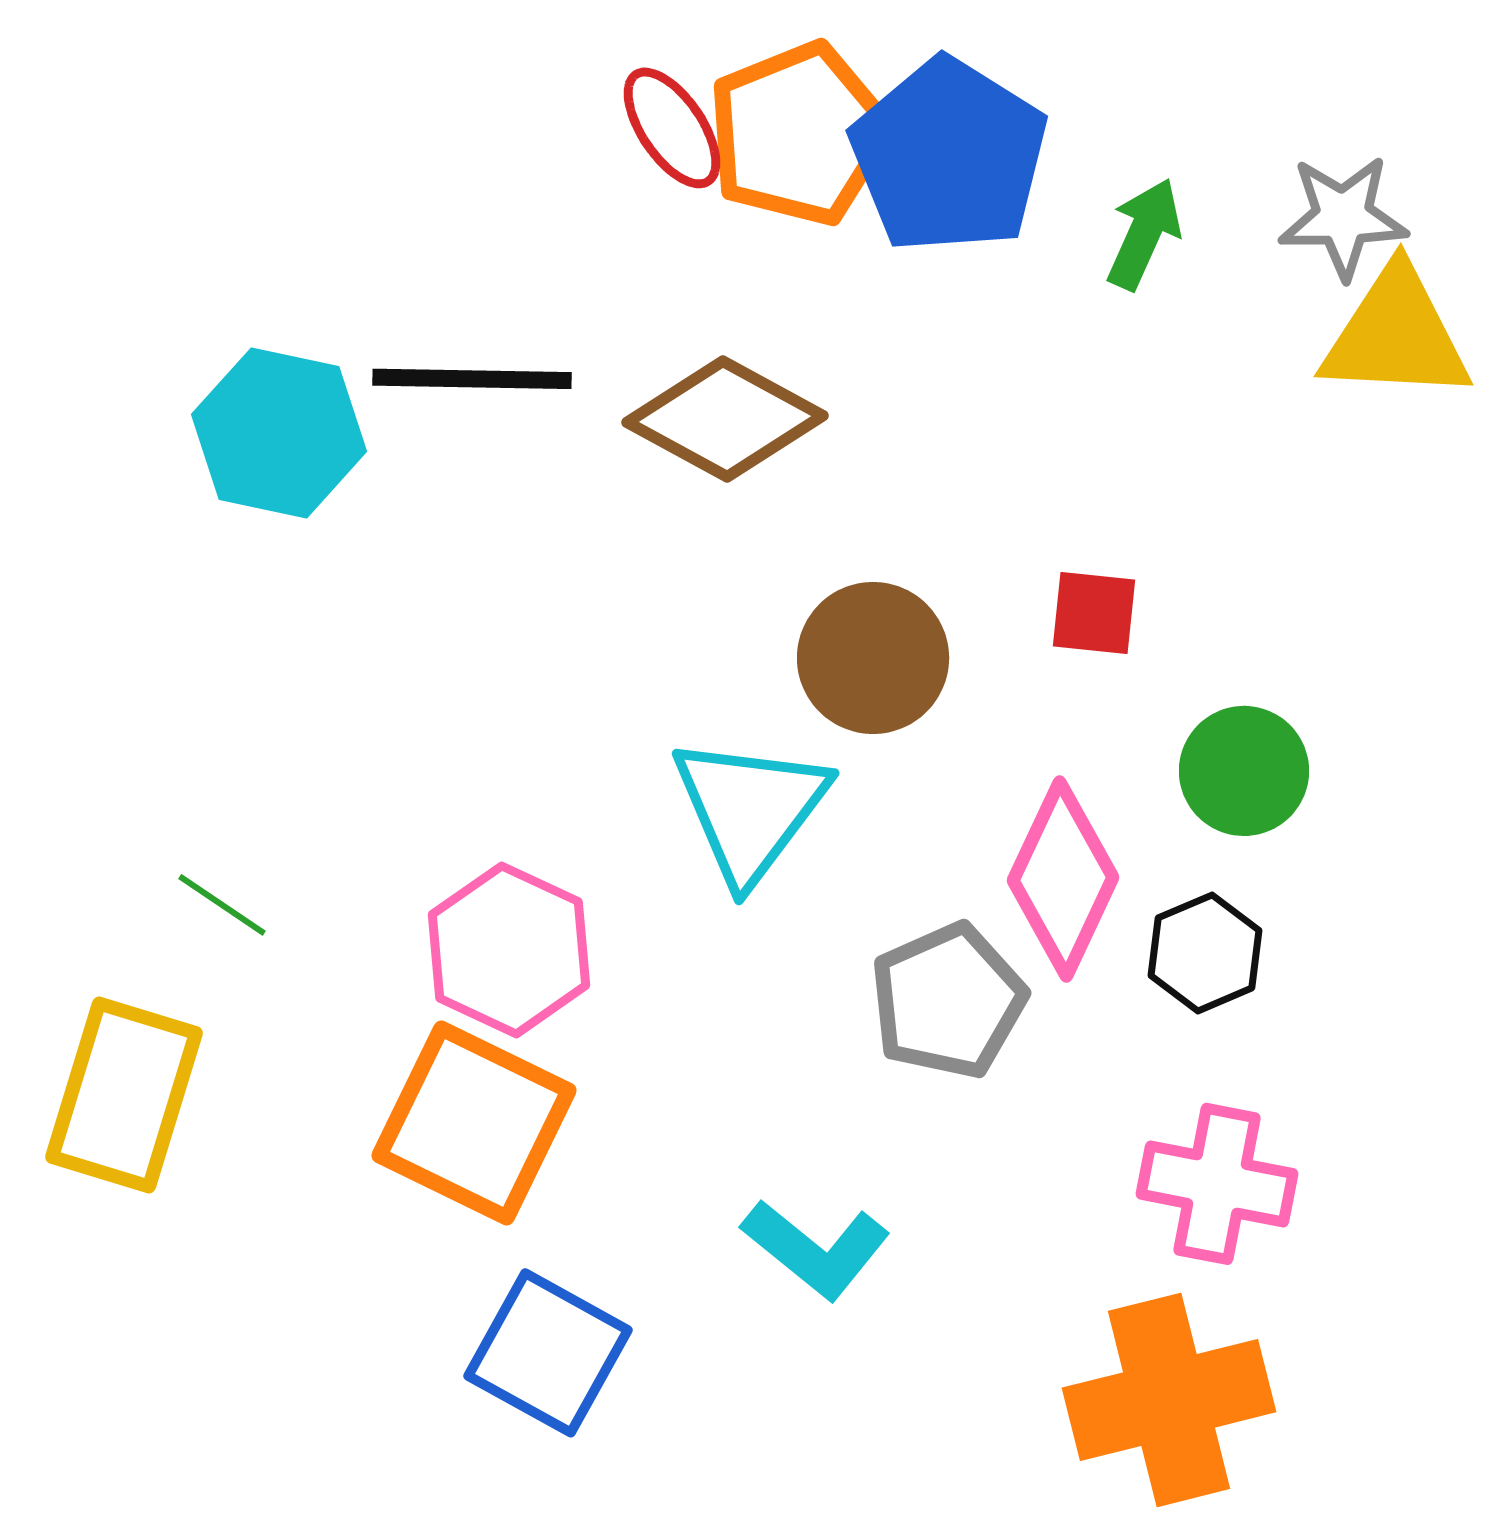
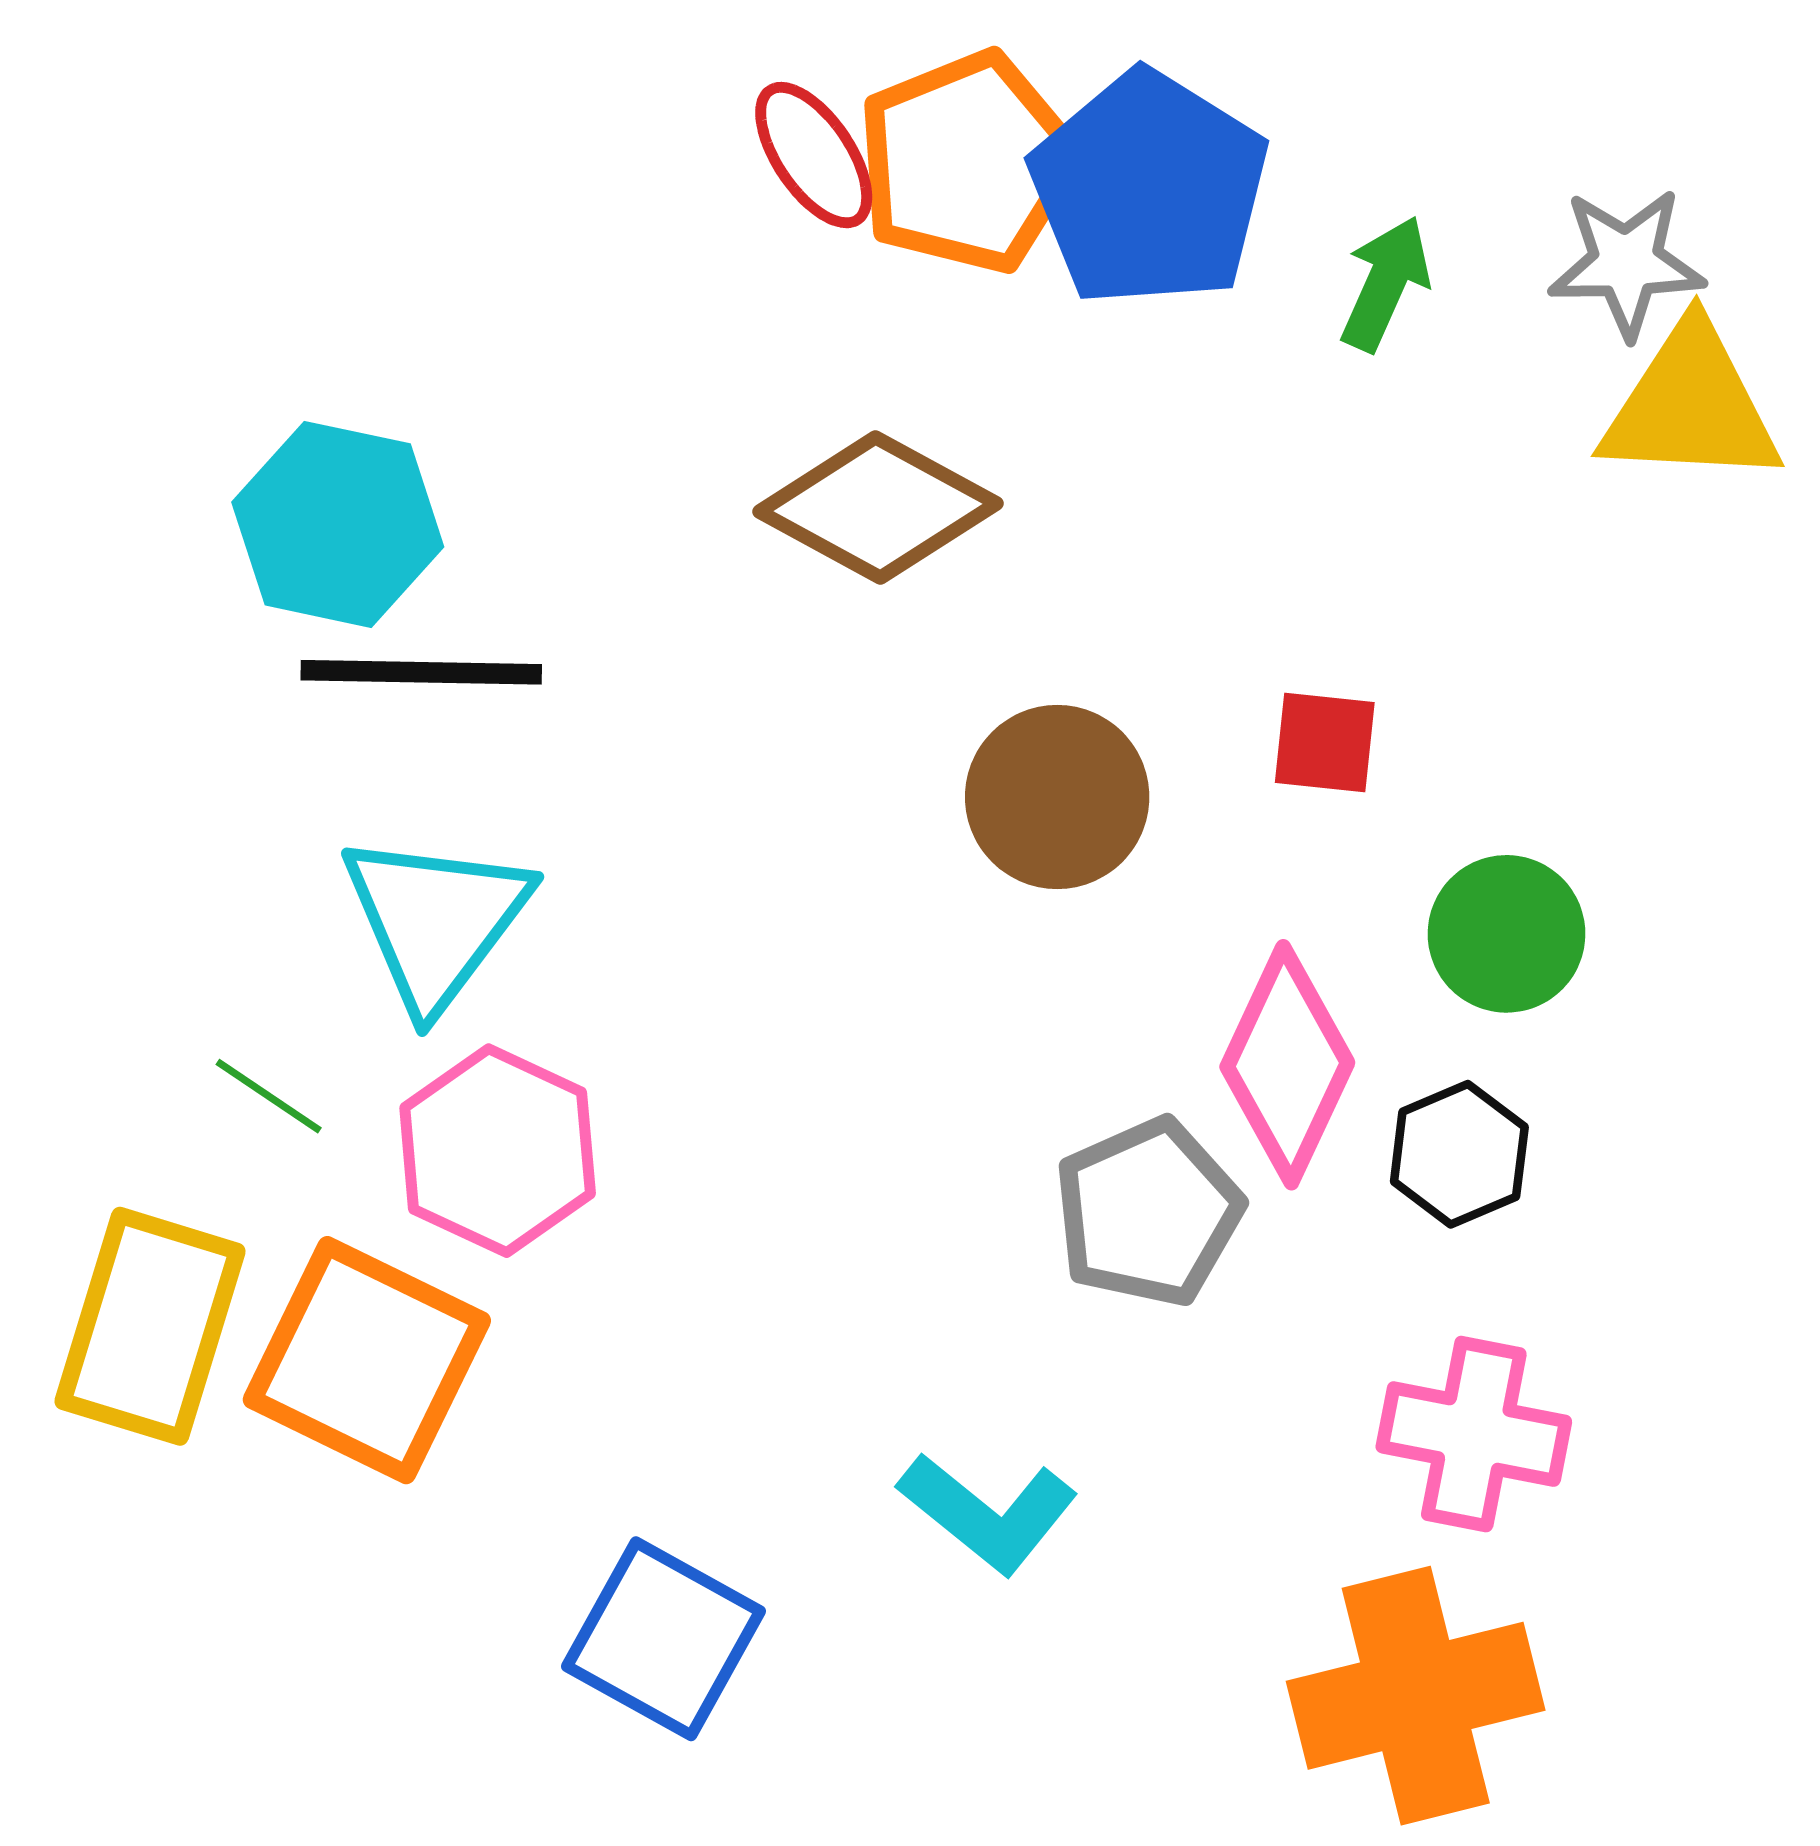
black line: (472, 379) -> (421, 672), moved
cyan triangle: (750, 809) -> (436, 921), moved
pink hexagon: (509, 950) -> (498, 1151), moved
orange square: (474, 1123) -> (367, 1360), moved

